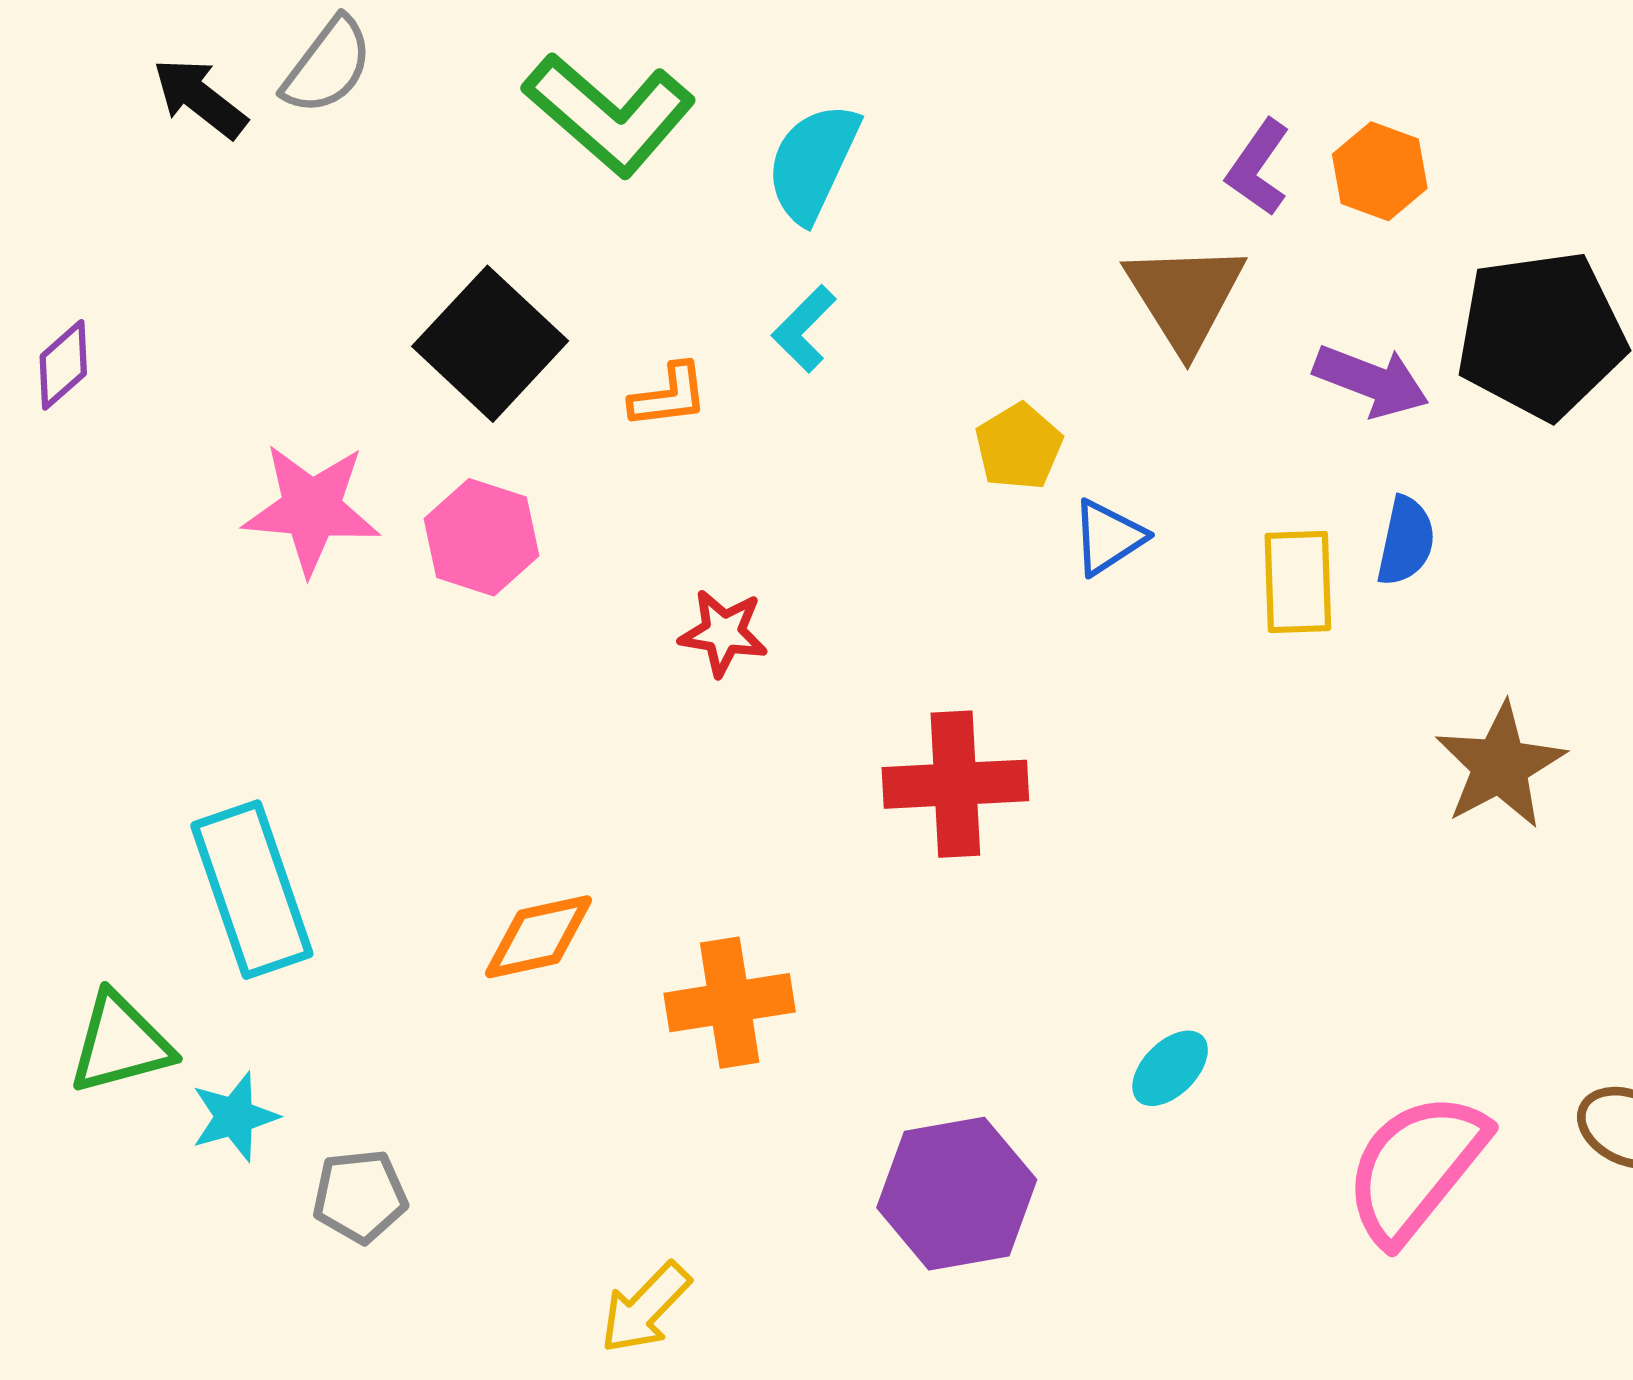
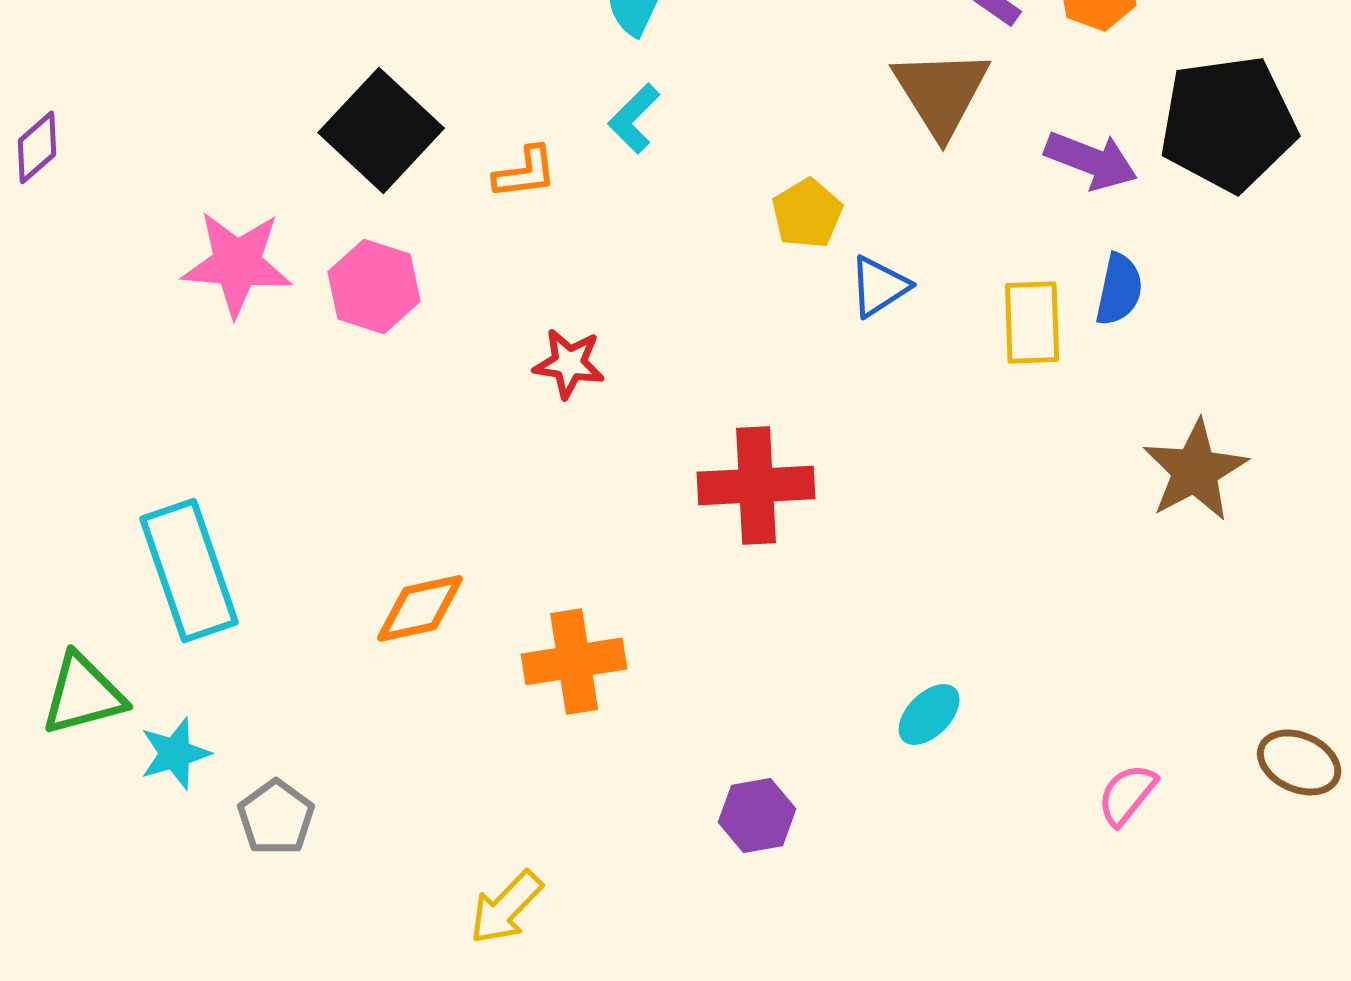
pink semicircle: (1416, 1168) -> (1127, 794), size x0.5
purple hexagon: (957, 1194) -> (757, 815), size x0.6
gray pentagon: (360, 1196) -> (276, 817), turned -30

